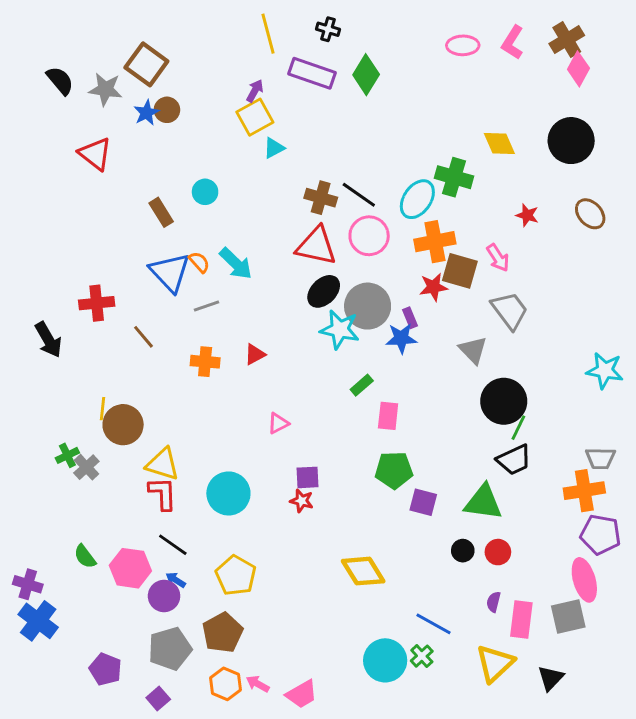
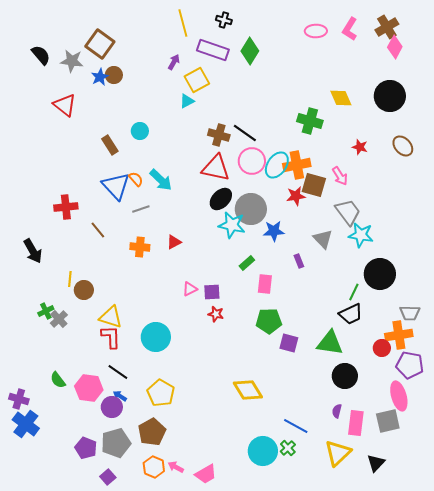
yellow square: (255, 117) -> (197, 80), moved
cyan ellipse: (417, 199) -> (277, 165), moved
purple rectangle: (410, 318) -> (299, 261), moved
black arrow: (48, 340) -> (33, 251), moved
cyan star: (605, 370) -> (361, 235), moved
black circle: (504, 401) -> (380, 274), moved
brown circle: (123, 425) -> (84, 290), size x0.7
purple square: (308, 477) -> (212, 292), moved
red star: (302, 501) -> (216, 314), moved
black circle: (463, 551) -> (345, 376), moved, size x1.6
red circle: (498, 552) -> (382, 348), moved
purple pentagon: (105, 669) -> (86, 448), moved

